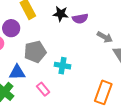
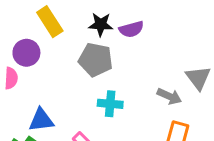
gray arrow: (105, 37) -> (169, 96), moved
gray pentagon: (35, 52) -> (96, 60), moved, turned 30

